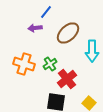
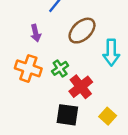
purple arrow: (35, 28) -> (36, 33), moved, turned -96

